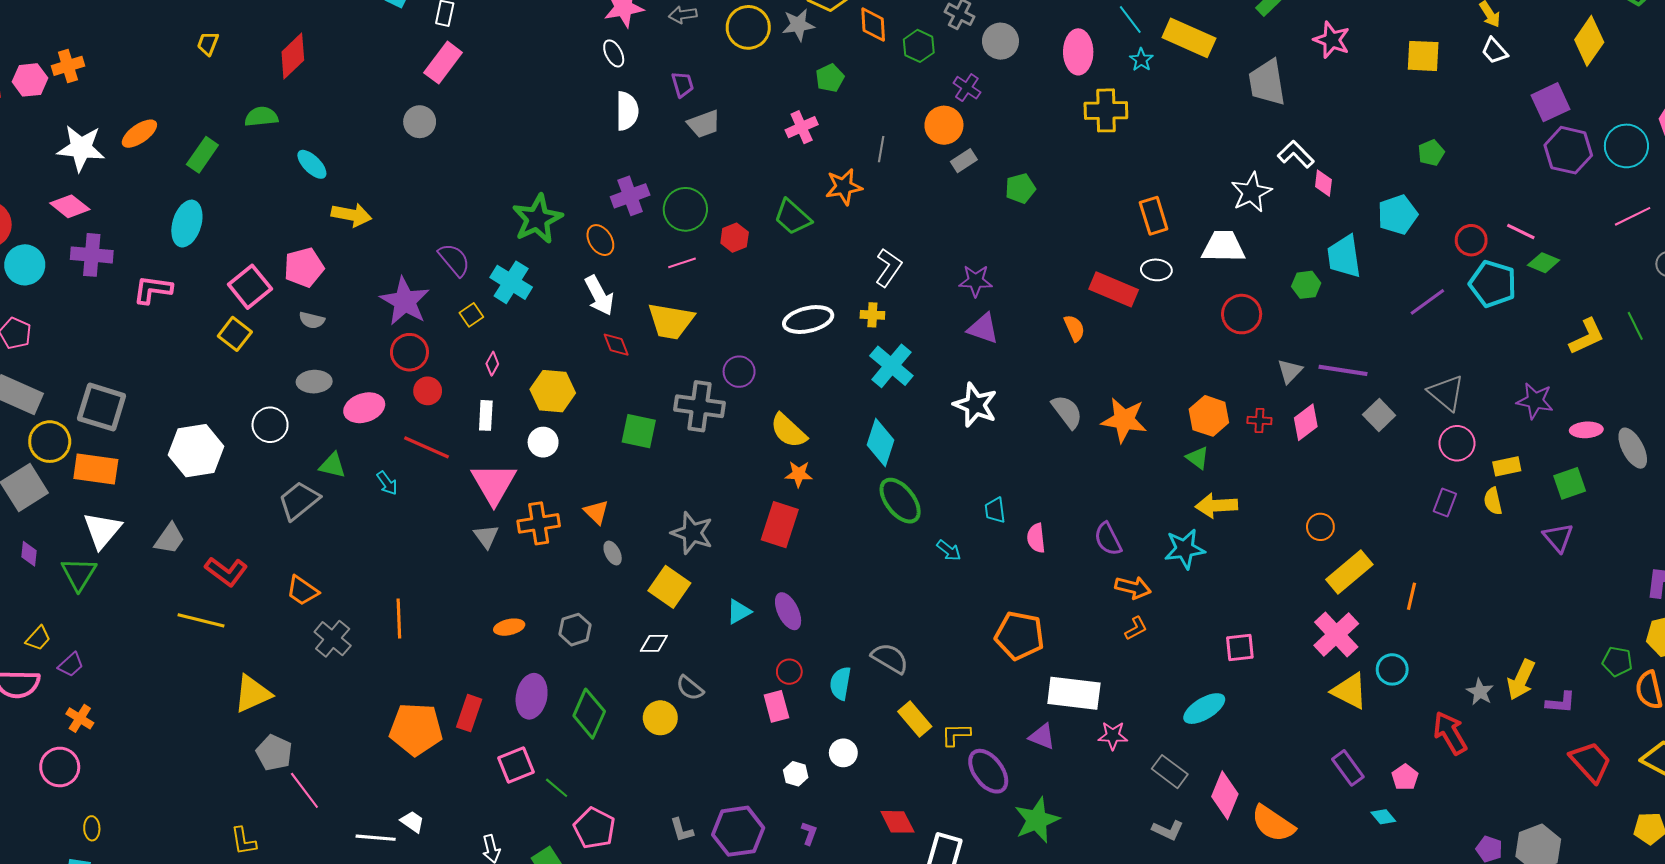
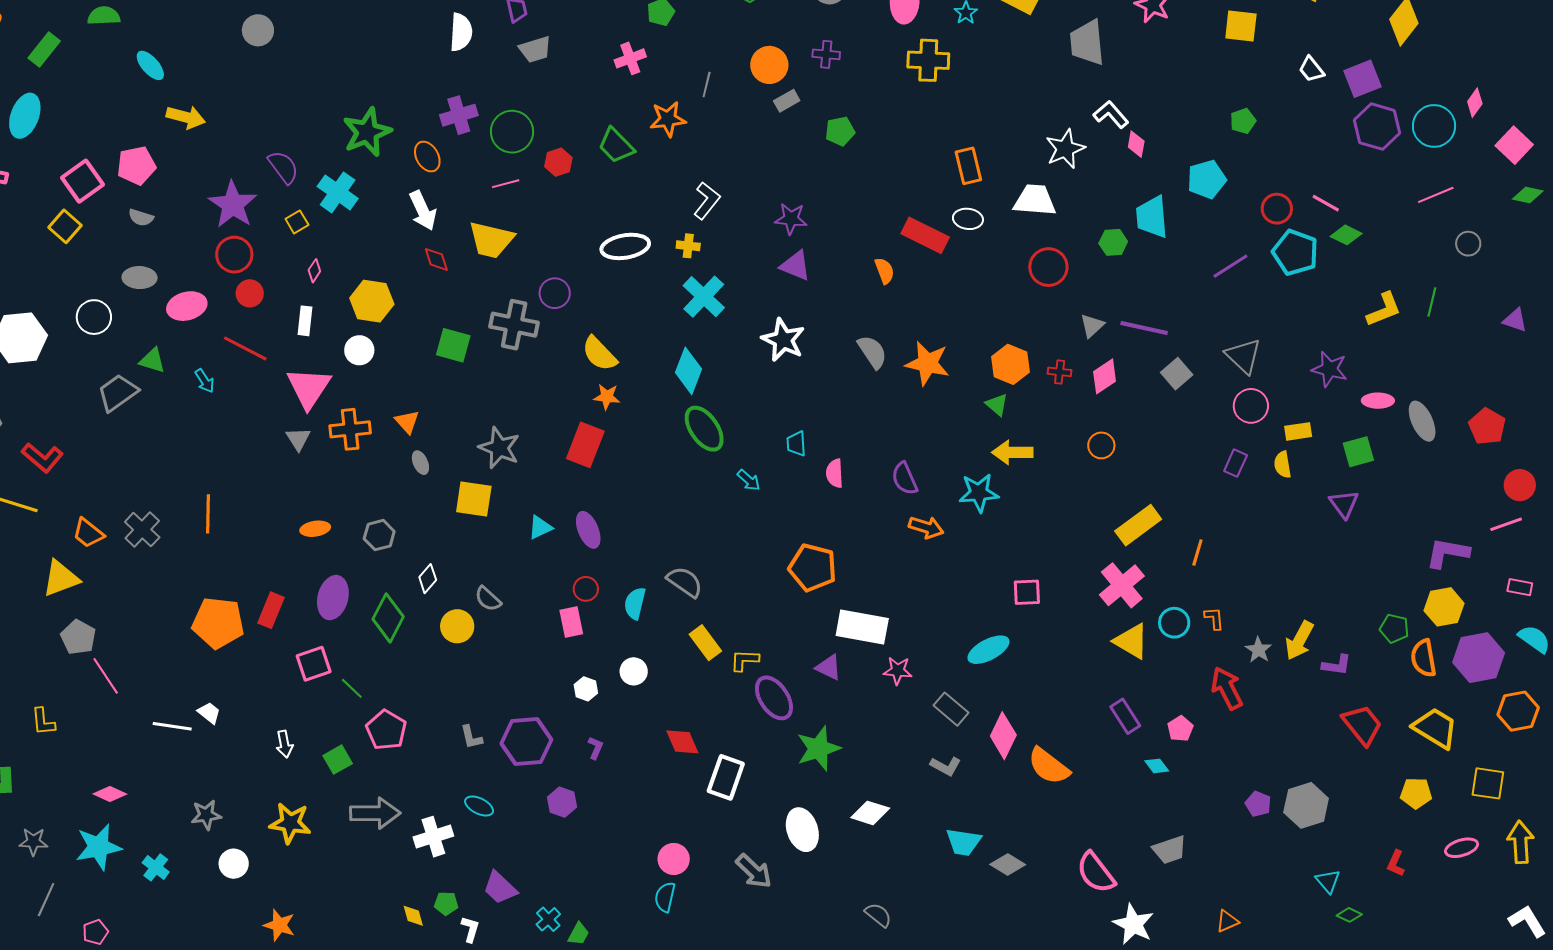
white trapezoid: (1495, 51) -> (1311, 69), moved
purple cross: (967, 88) -> (826, 54), moved, turned -32
green line: (1635, 326) -> (1432, 302), turned 36
orange circle: (1320, 527) -> (1101, 445), moved
yellow square: (669, 587) -> (474, 499), turned -30
orange trapezoid: (302, 591) -> (88, 533), moved
orange L-shape: (1136, 628) -> (1214, 618), moved, turned -70
white diamond: (654, 643) -> (428, 579), moved, turned -52

